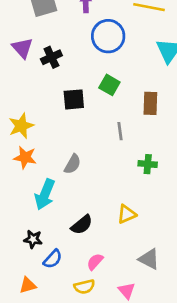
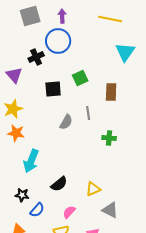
blue circle: (108, 36) -> (58, 41), moved
purple triangle: (22, 48) -> (14, 75), moved
green square: (109, 85) -> (80, 78), turned 35
gray semicircle: (73, 164) -> (66, 122), moved
yellow triangle: (127, 214) -> (93, 189), moved

